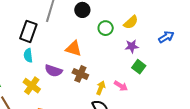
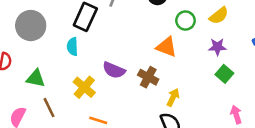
orange triangle: (74, 49) -> (166, 47), moved
cyan semicircle: (28, 55) -> (72, 47), moved
pink arrow: (121, 86) -> (236, 115), moved, turned -144

